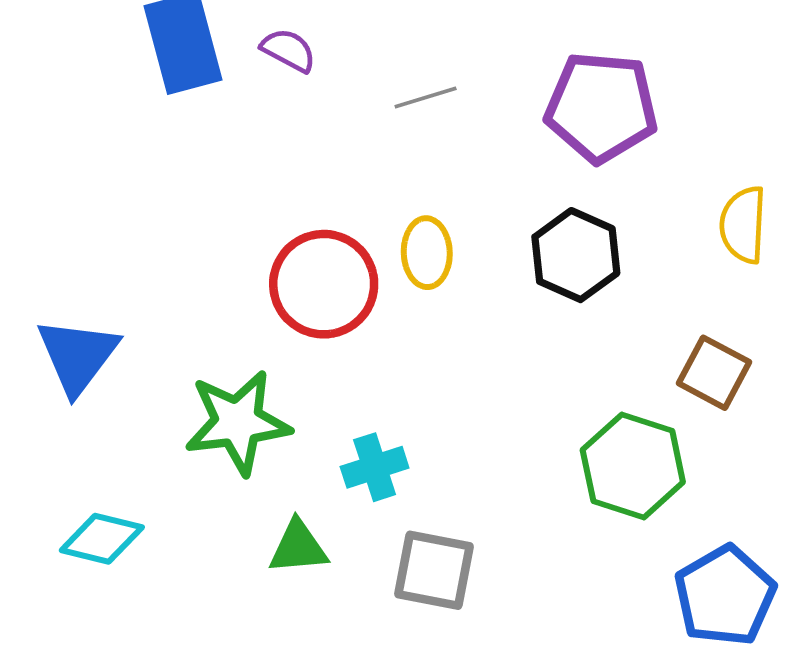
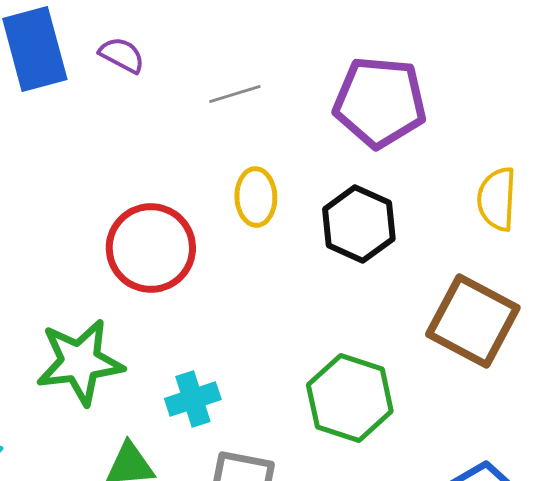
yellow ellipse: (427, 253) -> (256, 197), moved
brown square: (714, 373) -> (473, 321), size x1.5
green hexagon: (633, 466) -> (350, 398), moved

